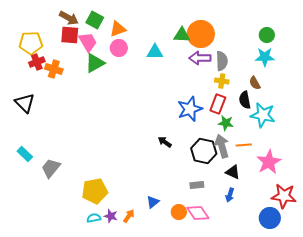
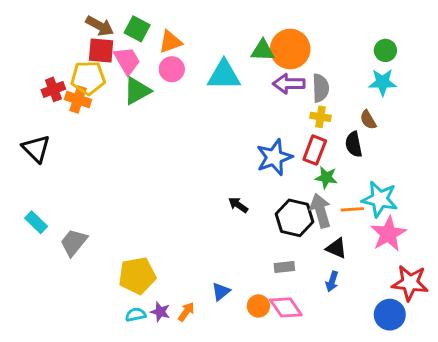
yellow pentagon: (31, 43) -> (88, 78), moved
cyan triangle: (155, 52) -> (224, 75), size x1.4
cyan star: (263, 115) -> (380, 199), moved

